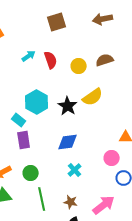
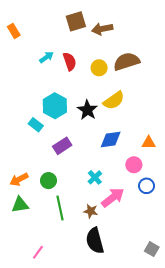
brown arrow: (103, 19) -> (102, 29), moved
brown semicircle: (105, 60) -> (126, 61), size x1.4
purple rectangle: (24, 140) -> (62, 146), moved, turned 66
blue diamond: (68, 142) -> (111, 139), moved
pink arrow: (104, 205) -> (113, 197), moved

